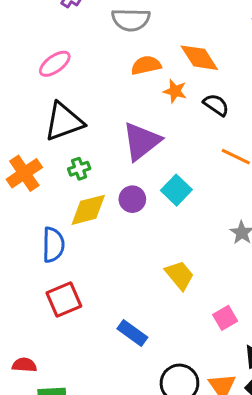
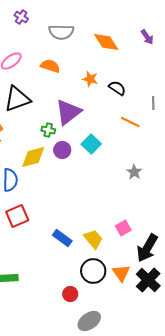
orange diamond: (199, 58) -> (106, 42), moved
orange semicircle: (146, 65) -> (50, 66), moved, turned 30
green cross: (79, 169) -> (48, 130), moved, turned 32
yellow trapezoid: (179, 275) -> (93, 239), moved

